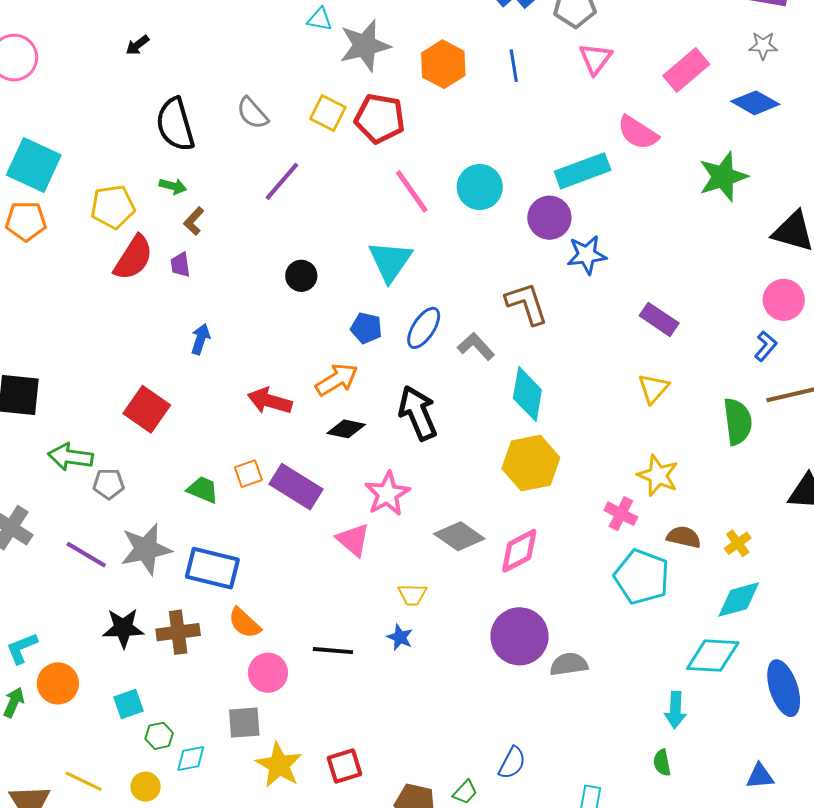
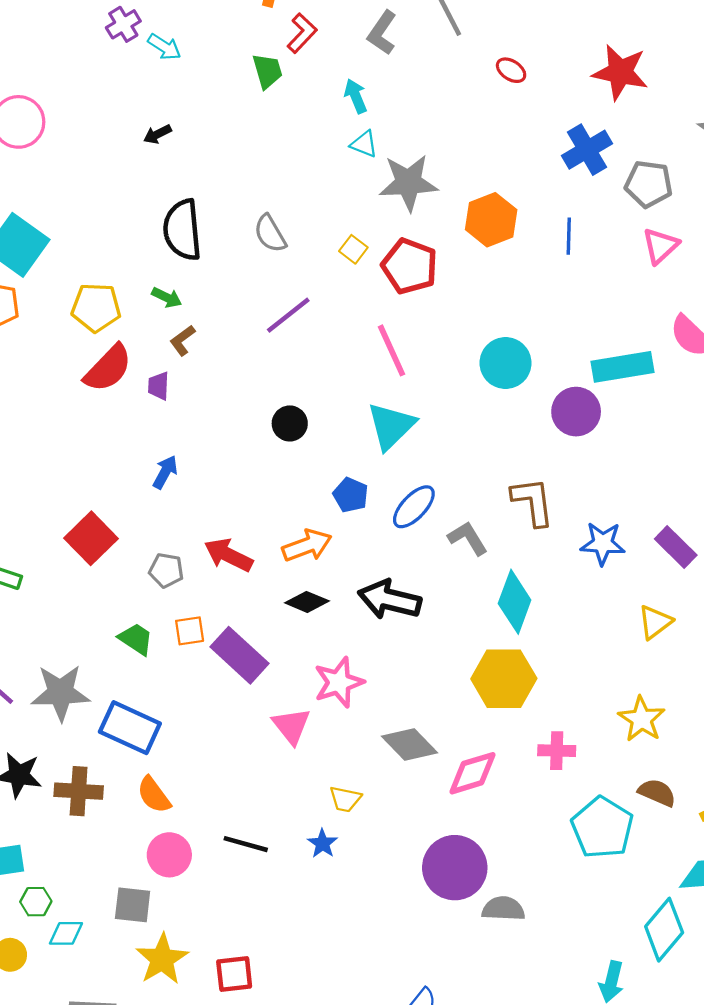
yellow square: (328, 113) -> (353, 249), size x0.7
pink line: (412, 191) -> (391, 350), moved
blue star: (587, 255) -> (603, 543), moved
black arrow: (418, 413) -> (389, 600), turned -64
gray pentagon: (109, 484) -> (166, 570), moved
pink cross: (621, 514) -> (557, 751), moved, turned -36
cyan diamond: (713, 656) -> (664, 930), turned -64

